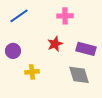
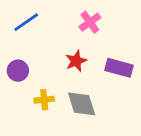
pink cross: (65, 16) -> (90, 22), turned -35
gray diamond: (79, 75) -> (82, 104), moved

